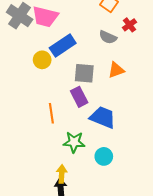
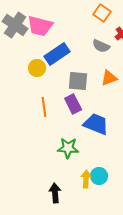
orange line: (51, 113) -> (44, 107), moved
cyan circle: (104, 156) -> (99, 176), moved
yellow arrow: (62, 174) -> (86, 179), moved

